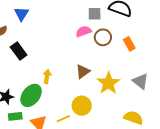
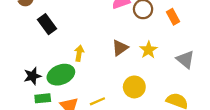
yellow star: (108, 83) -> (148, 50), moved, size x0.7
green ellipse: (31, 95) -> (61, 75), turned 30
yellow circle: (82, 106) -> (134, 87), moved

